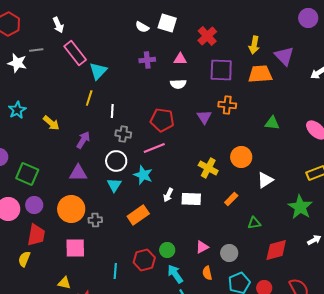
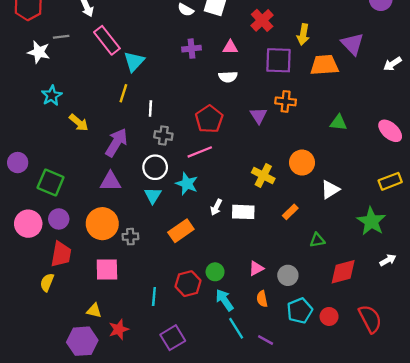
yellow arrow: (254, 45) -> (303, 34), moved
cyan star: (17, 110) -> (52, 96), moved
red pentagon: (162, 120) -> (209, 119), turned 30
purple arrow: (83, 140) -> (116, 143), size x1.4

